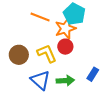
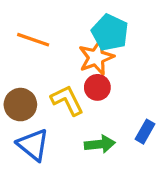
orange line: (40, 17) -> (33, 40), moved
blue triangle: (40, 80) -> (33, 145), moved

